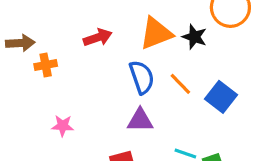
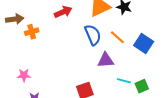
purple triangle: (140, 120) -> (106, 60), moved
pink star: (63, 126) -> (24, 75), moved

